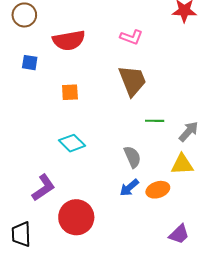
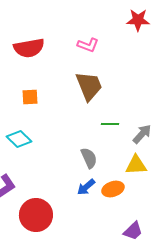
cyan diamond: (72, 143) -> (19, 139), moved

